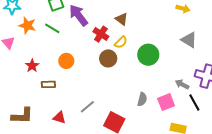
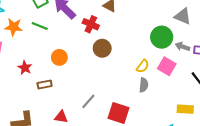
yellow semicircle: (121, 42) -> (143, 66), moved
green circle: (148, 55) -> (162, 37), moved
gray arrow: (182, 84) -> (182, 47), moved
pink square: (166, 102) -> (167, 66), moved, turned -30

